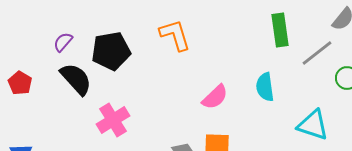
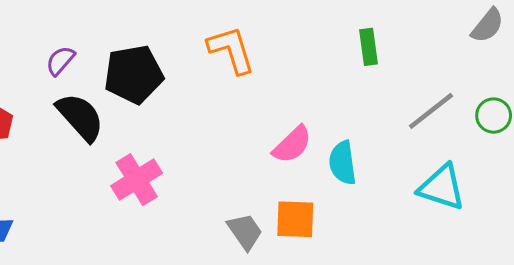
green rectangle: (280, 30) -> (368, 47), moved, size x0.7
gray line: (317, 53) -> (431, 111), moved
cyan semicircle: (265, 87) -> (343, 163), moved

